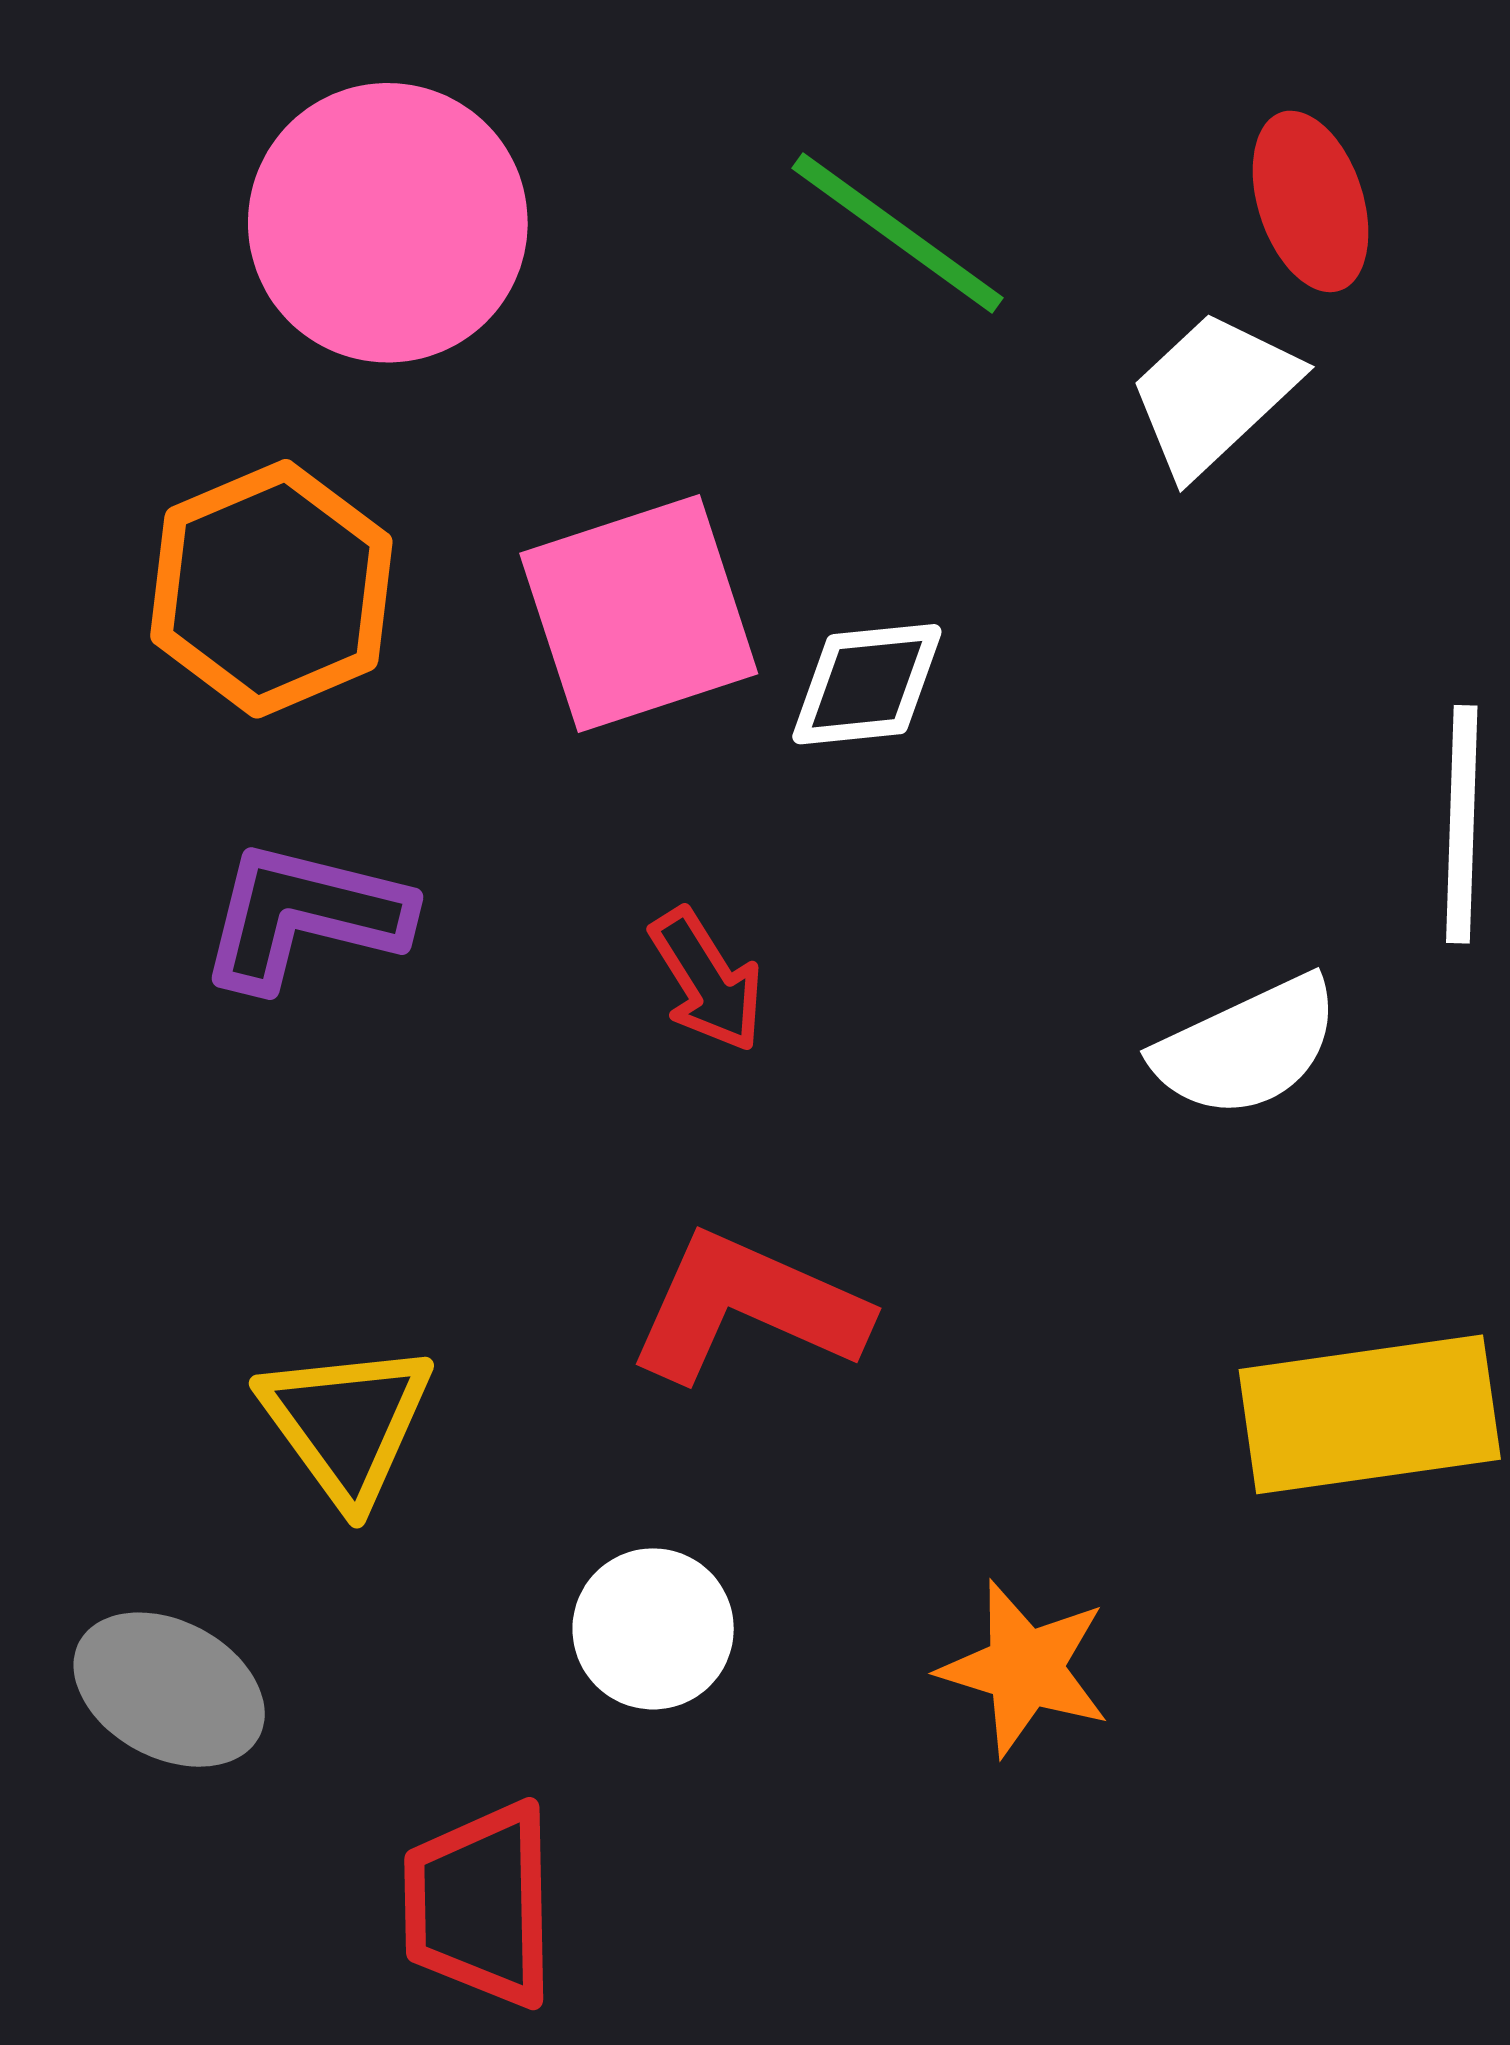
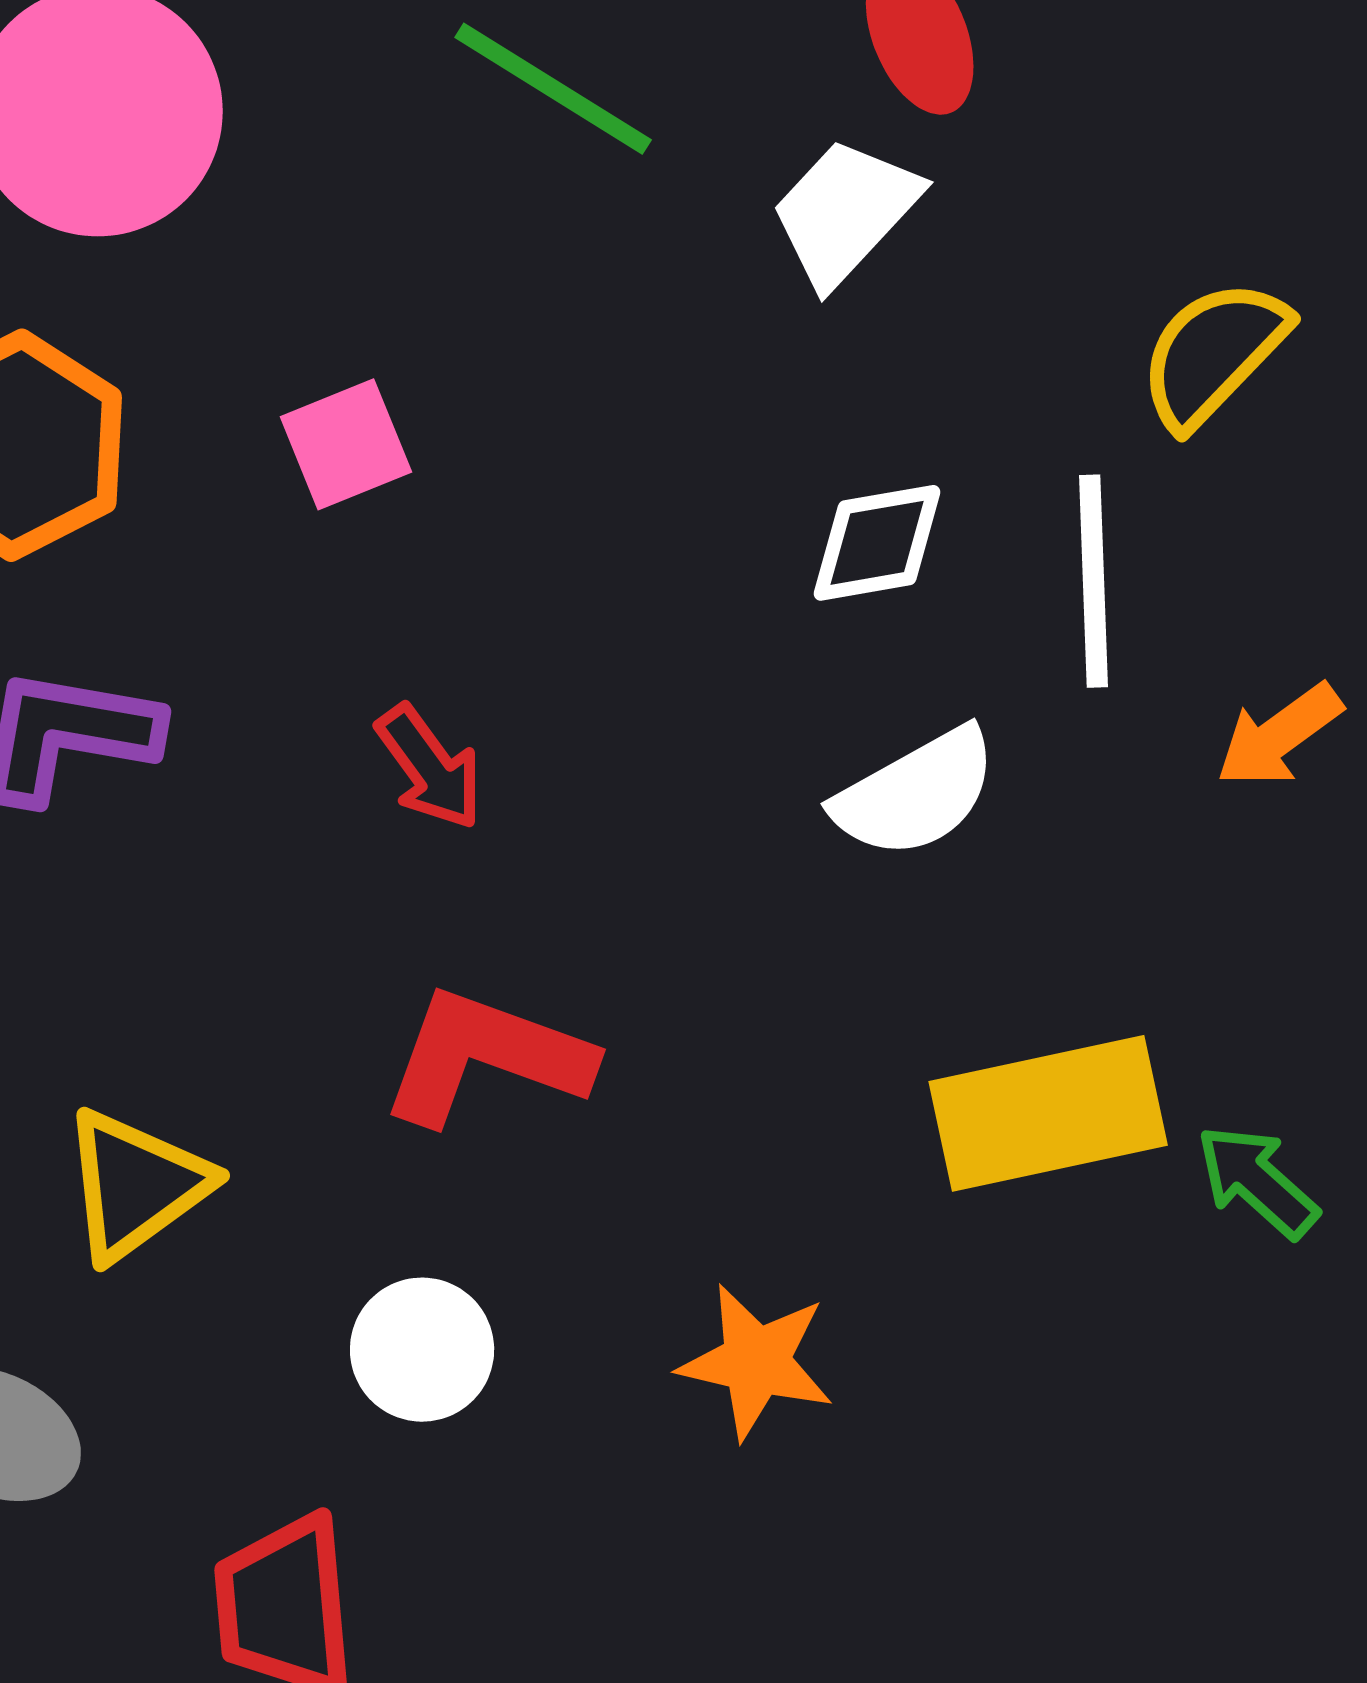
pink square: (639, 614) -> (346, 444), size x0.6
white diamond: (867, 684) -> (877, 543), moved
yellow triangle: (347, 1423) -> (136, 1185), turned 34

